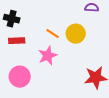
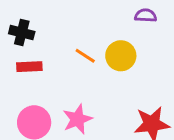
pink star: (48, 56) -> (77, 119), moved

